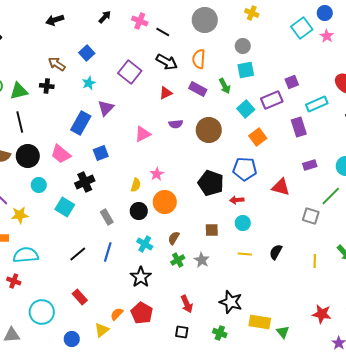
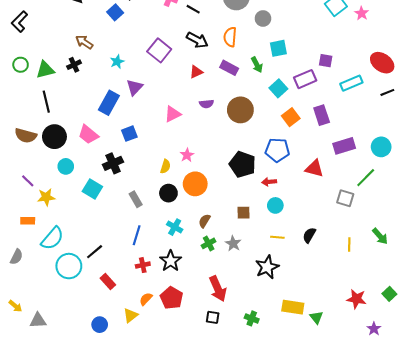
gray circle: (243, 46) -> (263, 18), moved
blue square: (87, 53) -> (115, 12), moved
purple square: (292, 82) -> (326, 61), turned 32
black cross: (47, 86) -> (74, 65), turned -32
purple rectangle: (299, 127) -> (322, 115), moved
purple rectangle: (310, 165) -> (344, 146), size x1.5
black line: (78, 254) -> (95, 252), moved
cyan semicircle: (26, 255) -> (52, 238), turned 135
red cross: (14, 281) -> (143, 265), moved, turned -32
black star: (231, 302) -> (267, 267), moved, turned 30
red arrow: (187, 304) -> (218, 289), size x1.4
cyan circle: (42, 312) -> (69, 266), moved

